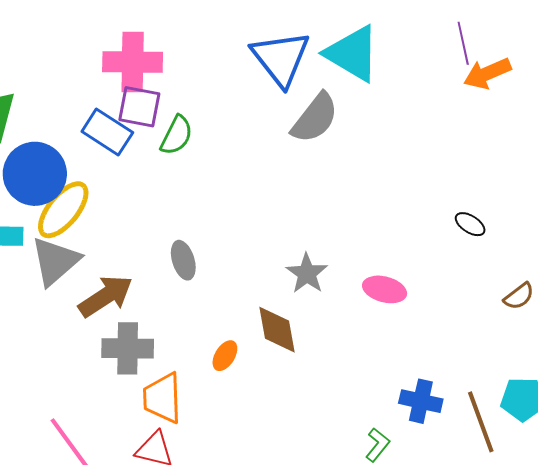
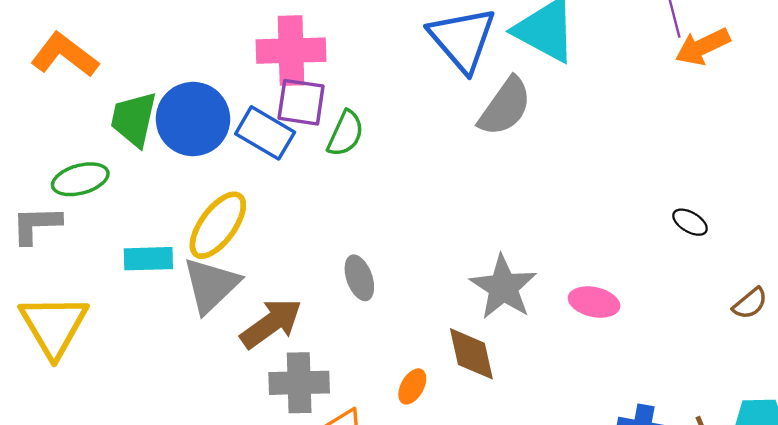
blue circle: (35, 174) -> (193, 119), moved
gray star: (307, 273) -> (503, 287), size x1.4

